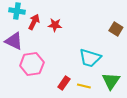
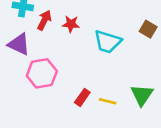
cyan trapezoid: (90, 58) -> (108, 42), moved

